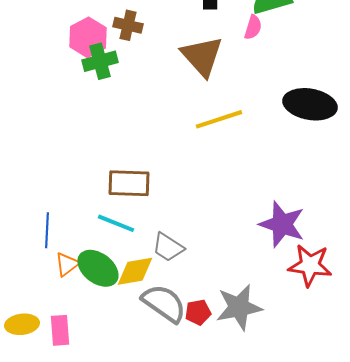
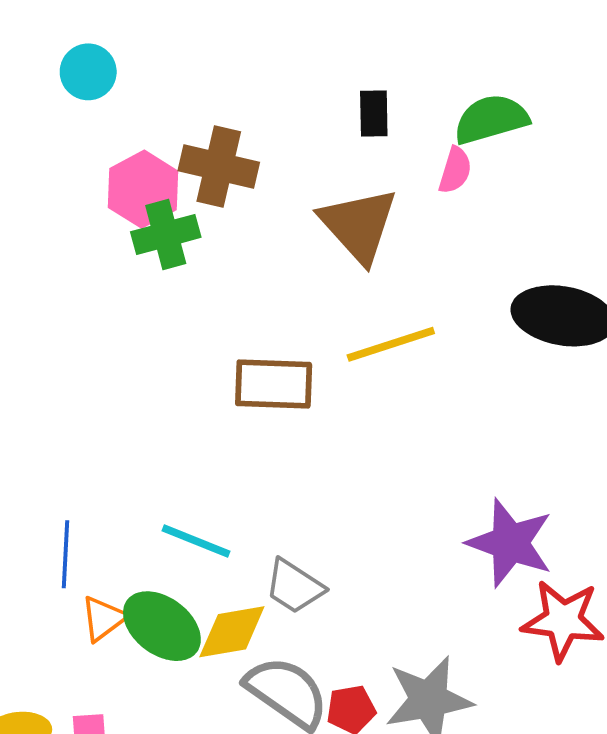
brown cross: (128, 25) -> (219, 166), size x1.4
brown rectangle: (129, 183) -> (274, 384), moved

